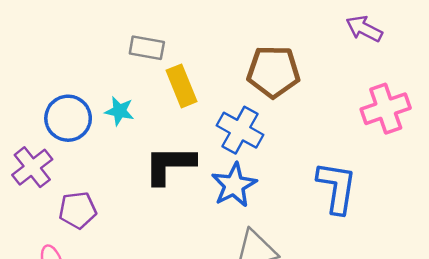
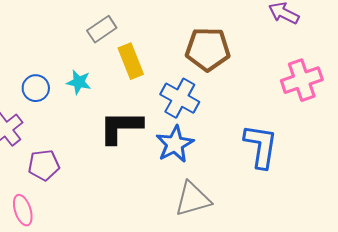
gray rectangle: (147, 48) -> (102, 29), turned -44
blue circle: (68, 118) -> (36, 88), size x0.7

